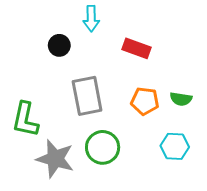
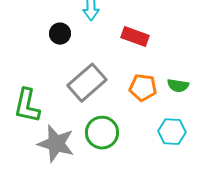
gray rectangle: (87, 96) -> (87, 83), turned 60

